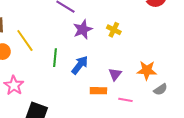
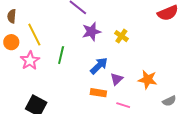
blue arrow: (80, 65) -> (99, 66), moved
pink star: (14, 85) -> (30, 61), moved
gray semicircle: (160, 89) -> (169, 101), moved

